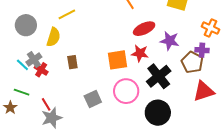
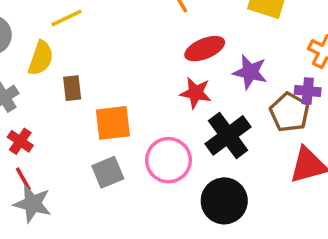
orange square: (117, 60) -> (113, 123), moved
brown rectangle: (72, 62) -> (72, 88), moved
red cross: (41, 70) -> (20, 141), moved
gray star: (52, 118) -> (33, 204), turned 30

